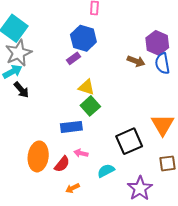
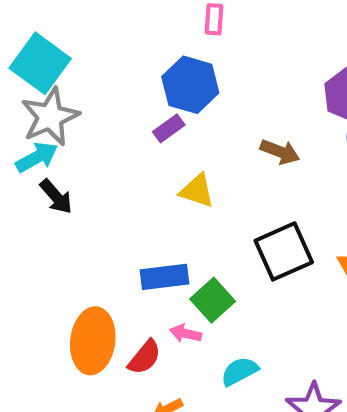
brown arrow: (136, 61) -> (280, 152), moved
green square: (90, 106) -> (213, 300), moved
black square: (129, 141) -> (284, 251), moved

